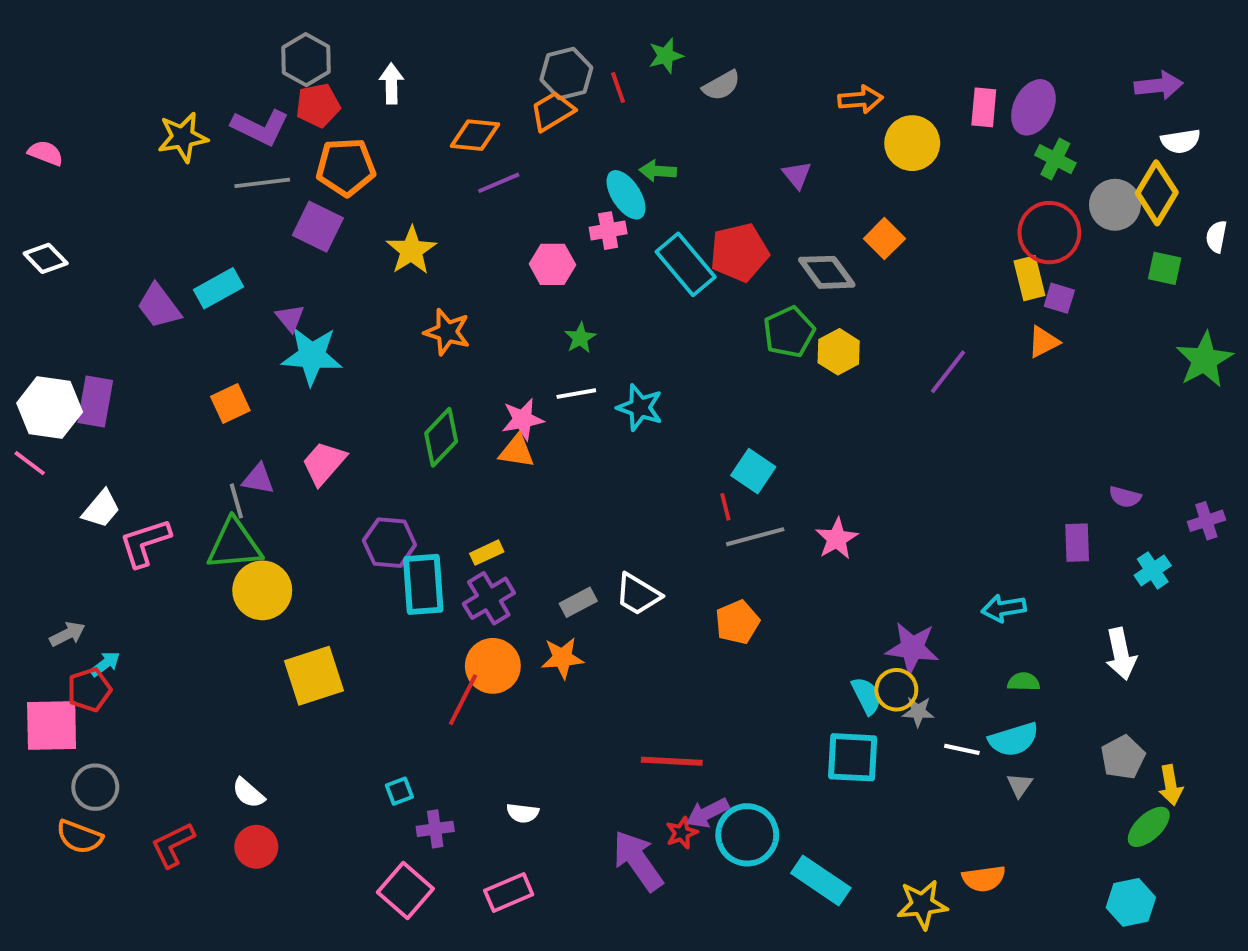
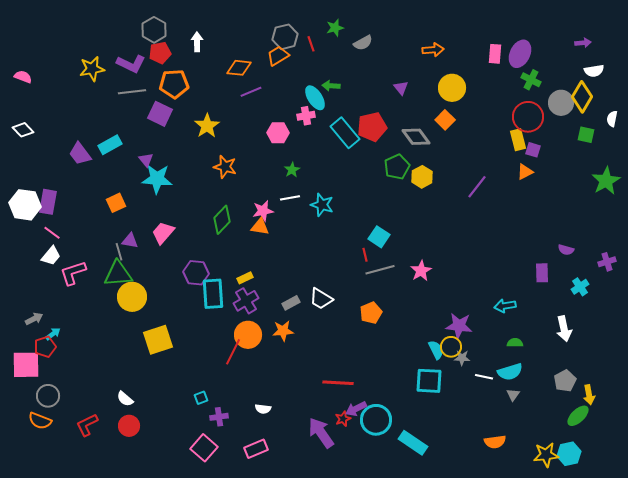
purple arrow: (1159, 85) -> (583, 43), size x0.7
yellow circle: (912, 143) -> (452, 88), moved
pink line: (30, 463) -> (52, 233), moved
yellow star: (922, 904) -> (546, 455), moved

